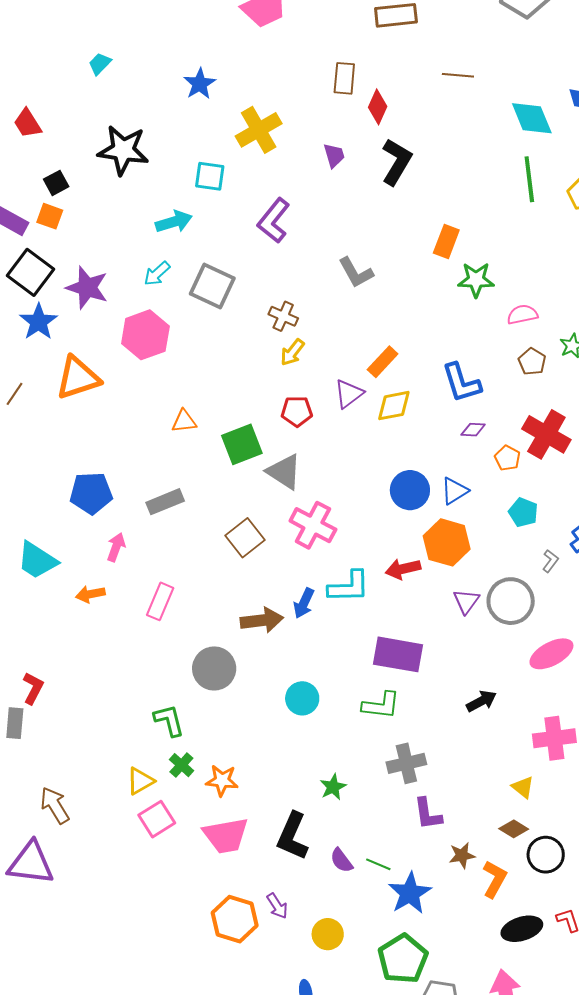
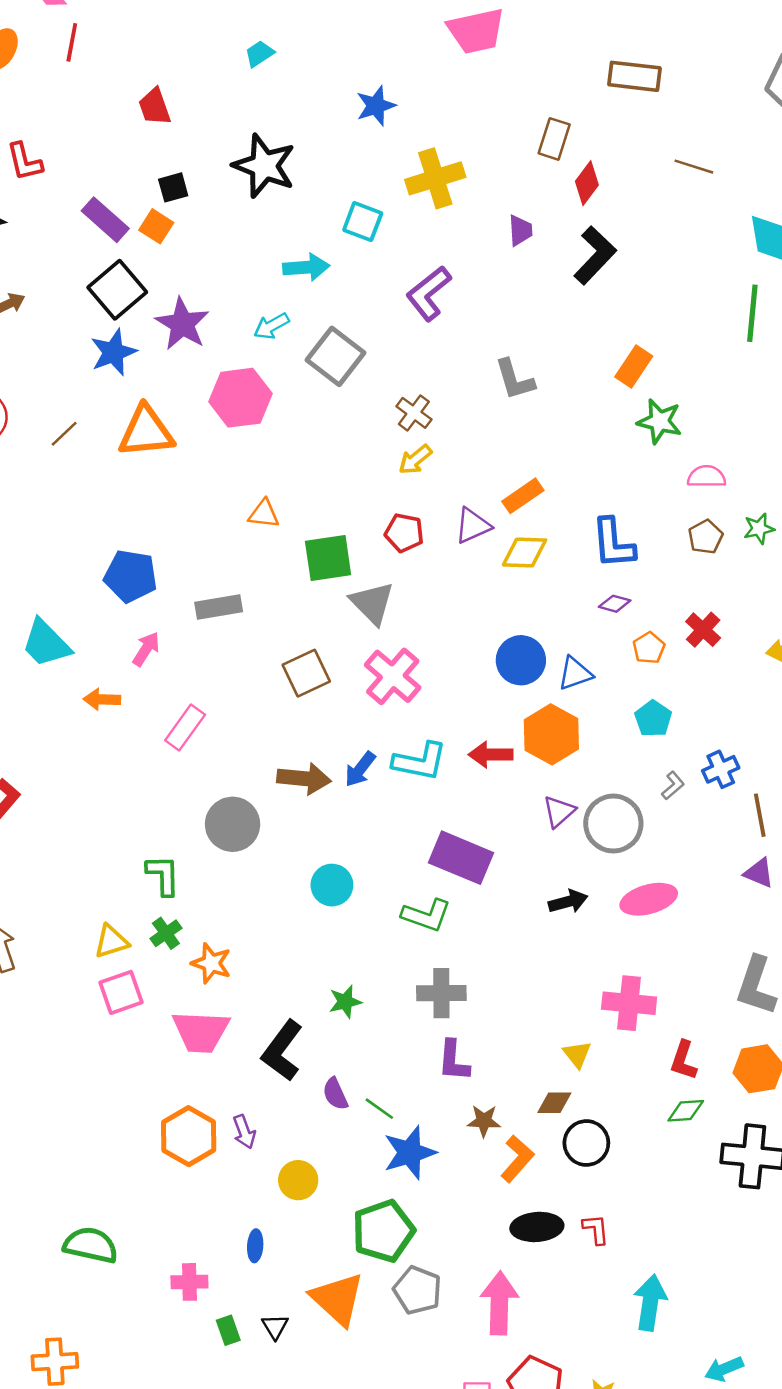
red cross: (546, 434) -> (703, 630), size x0.6
black arrow: (481, 701) -> (568, 902), moved
brown diamond: (514, 829) -> (554, 1103), turned -44

